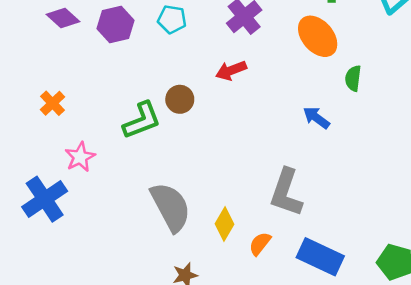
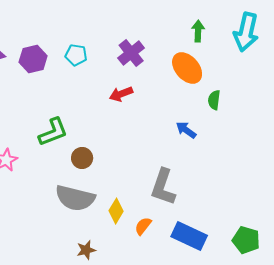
brown circle: (180, 99) -> (82, 158), moved
gray semicircle: (171, 207) -> (75, 198), turned 132

